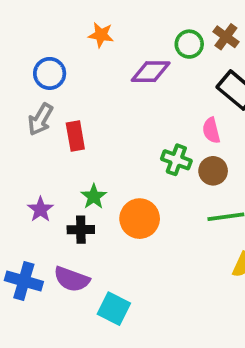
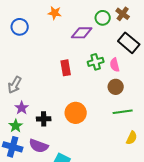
blue circle: (50, 73) -> (20, 27), moved
gray arrow: (40, 119) -> (15, 85), moved
red rectangle: (75, 136) -> (66, 68), moved
green cross: (176, 160) -> (96, 62), moved, turned -35
green star: (94, 197) -> (16, 126), moved

